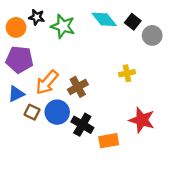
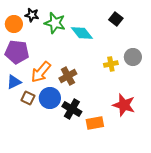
cyan diamond: (104, 19) -> (82, 33), moved
gray circle: (152, 35) -> (133, 57), moved

